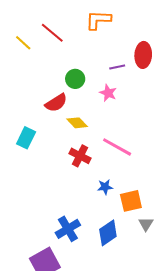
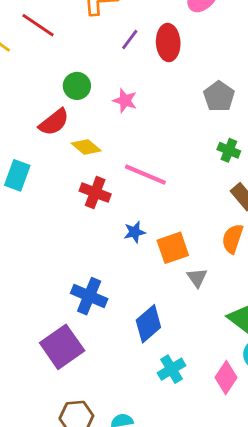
purple line: (117, 67) -> (130, 39), moved, turned -35
blue cross: (68, 229) -> (89, 296), turned -30
blue diamond: (108, 233) -> (148, 324), moved

